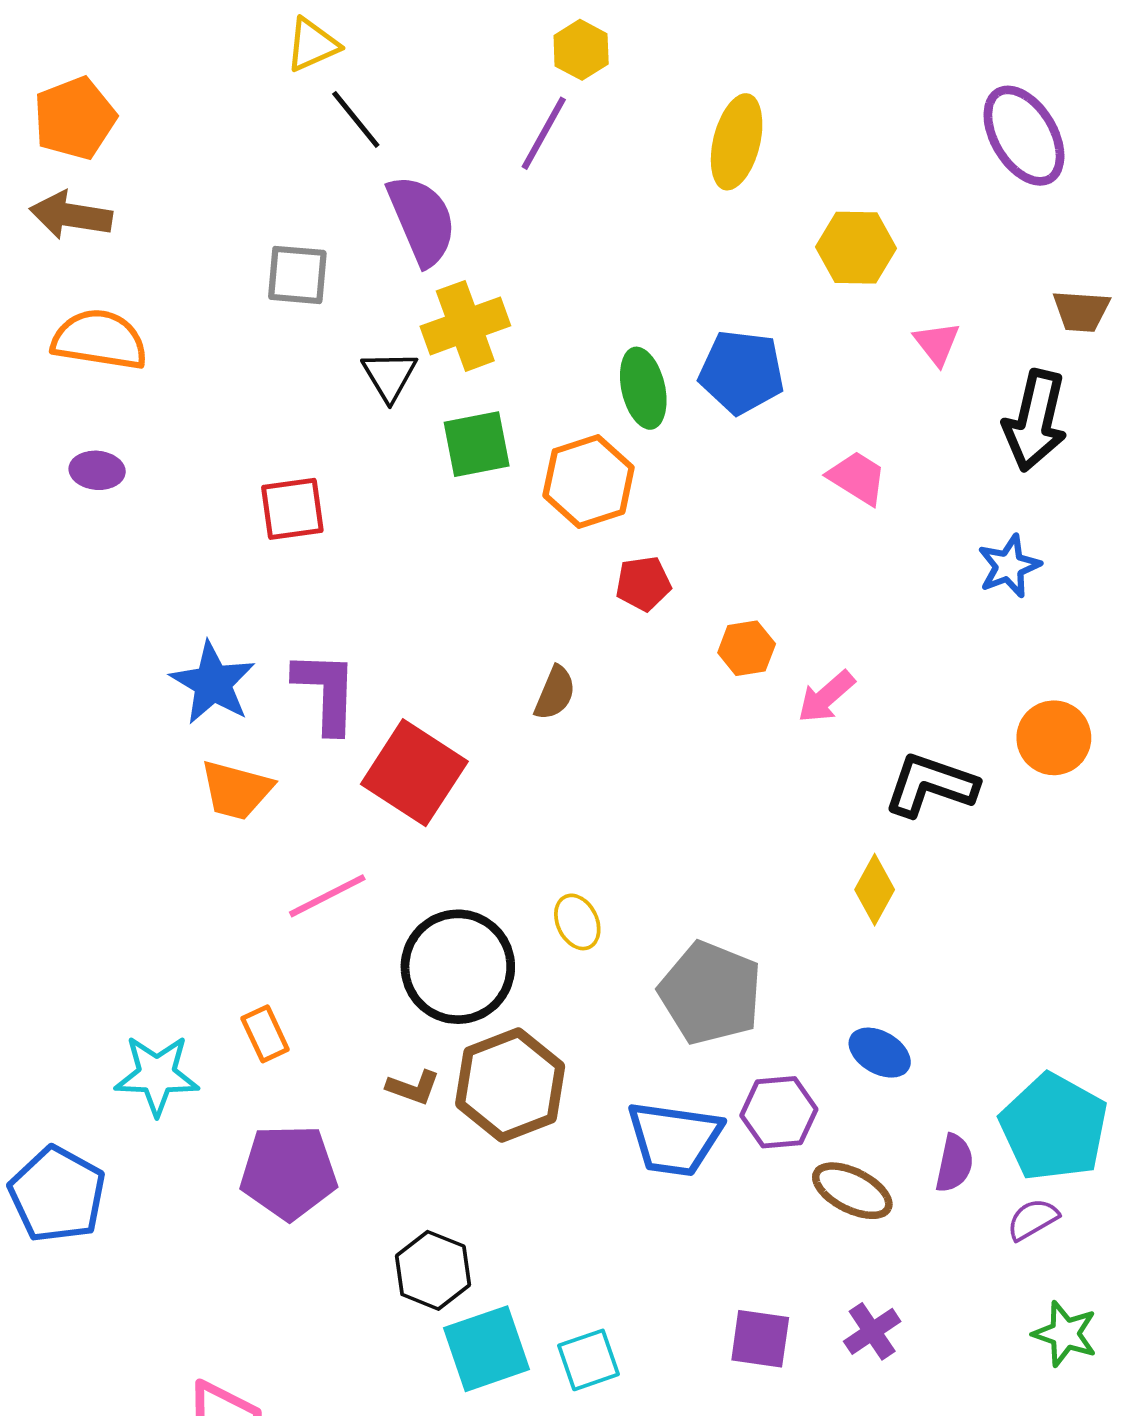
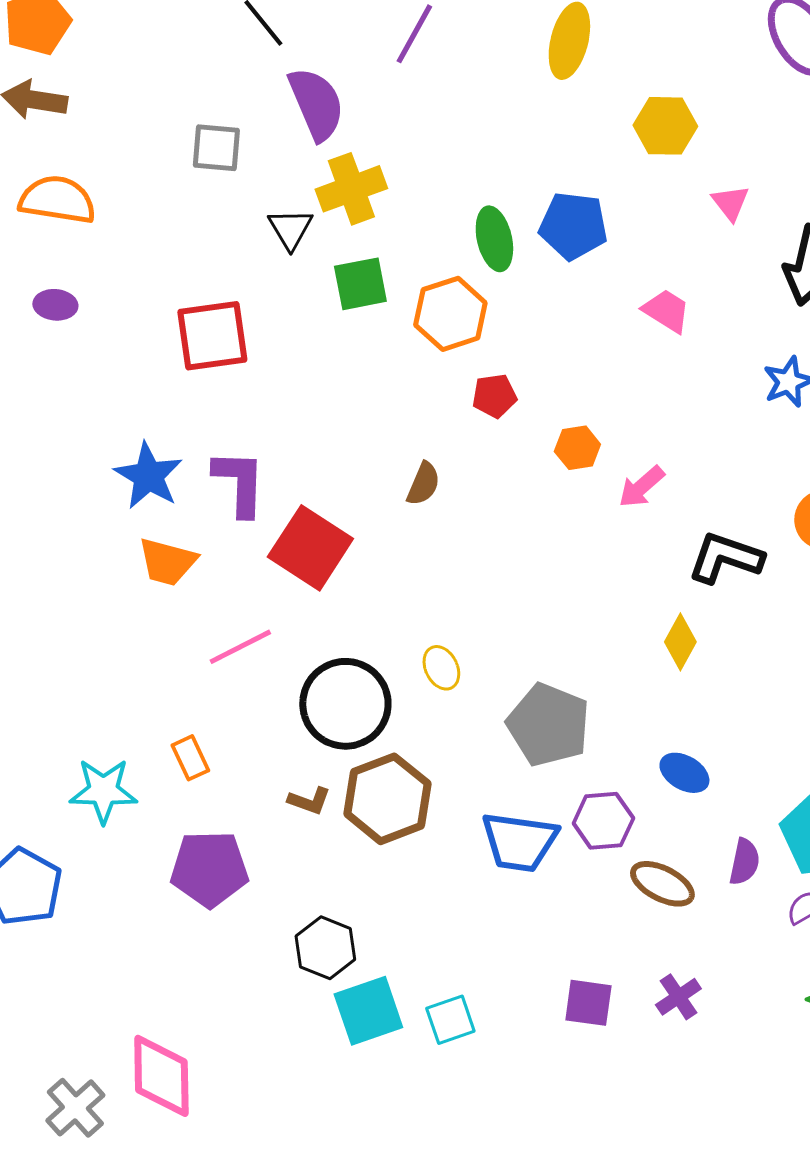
red square: (292, 509) -> (212, 336), size x1.4

